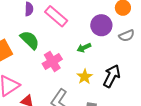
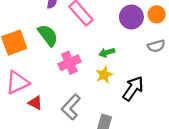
purple circle: (101, 25) -> (131, 17), moved
yellow star: (85, 77) -> (104, 75), moved

